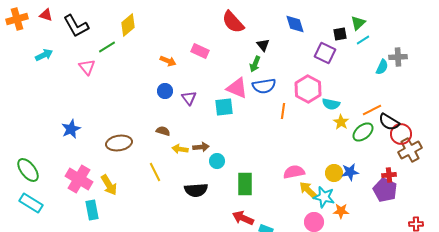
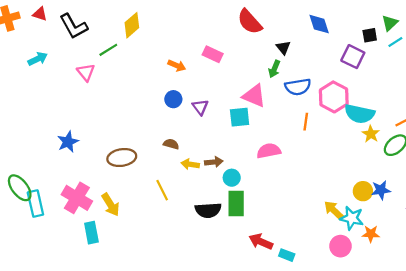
blue semicircle: (264, 86) -> (298, 87), moved
cyan semicircle: (331, 104) -> (360, 114), size x1.5
pink semicircle: (294, 172) -> (269, 151), moved
green rectangle: (245, 184) -> (236, 203), moved
cyan rectangle: (31, 203) -> (35, 203), moved, turned 45

